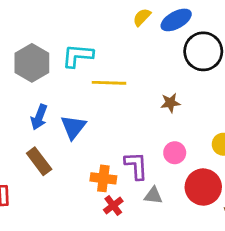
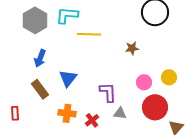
blue triangle: (73, 127) -> (68, 78), moved
pink circle: (175, 153) -> (144, 82), moved
orange cross: (103, 178) -> (67, 113), moved

